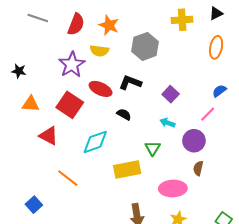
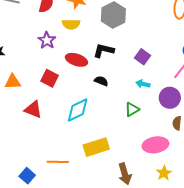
purple star: (72, 65) -> (47, 40), size x0.7
red square: (70, 105) -> (50, 78), size x0.7
green triangle: (153, 148) -> (132, 109), turned 35
yellow rectangle: (127, 169) -> (96, 147), moved
orange line: (68, 178) -> (58, 162), moved, turned -30

